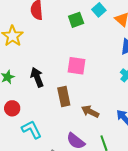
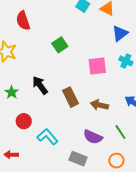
green square: (76, 20) -> (60, 45), moved
pink square: (76, 66) -> (97, 66), moved

